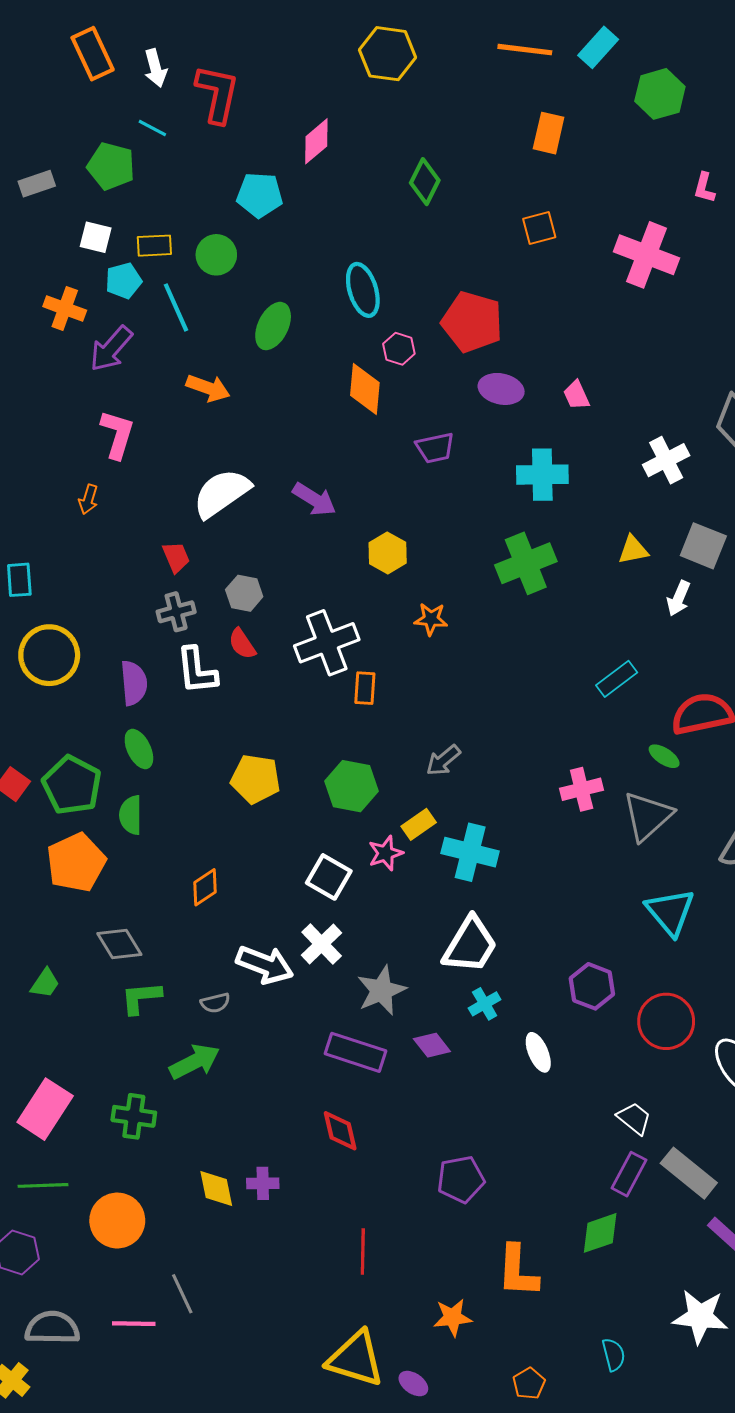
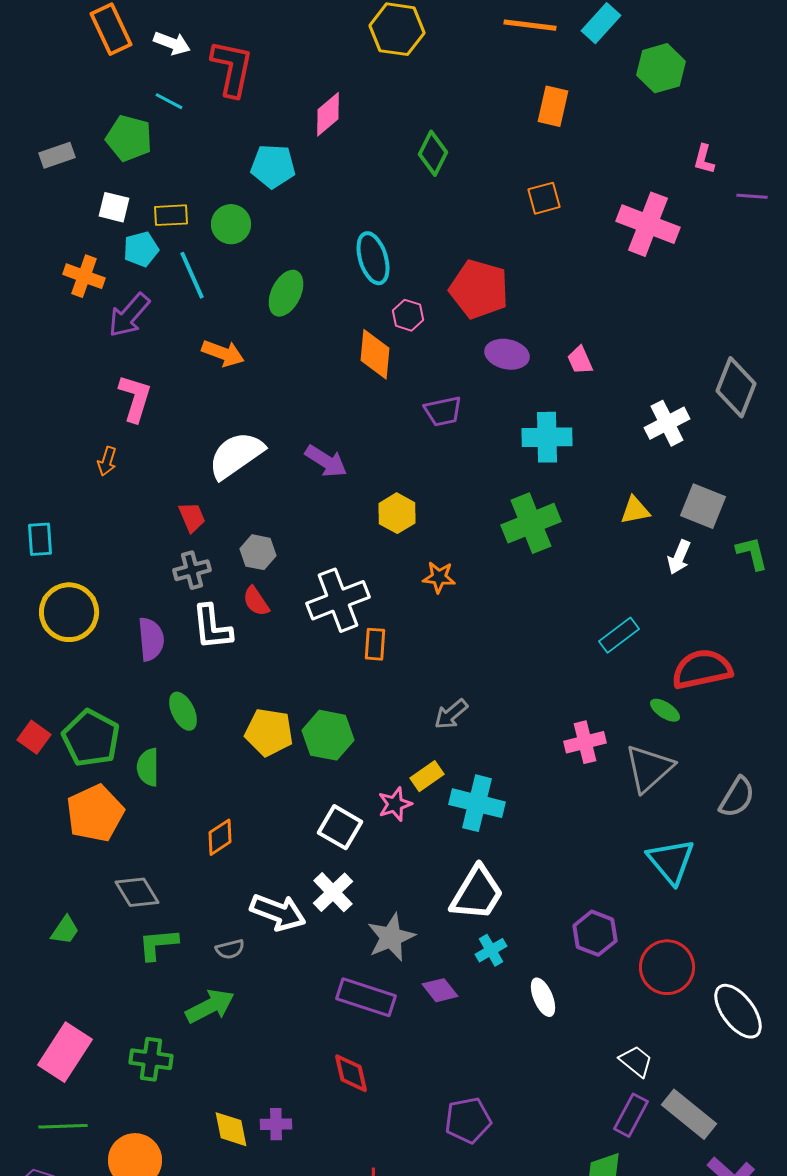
white arrow: (155, 68) -> (172, 43), turned -54
green ellipse: (139, 749) -> (183, 711), moved
green hexagon: (351, 786) -> (328, 735), moved

